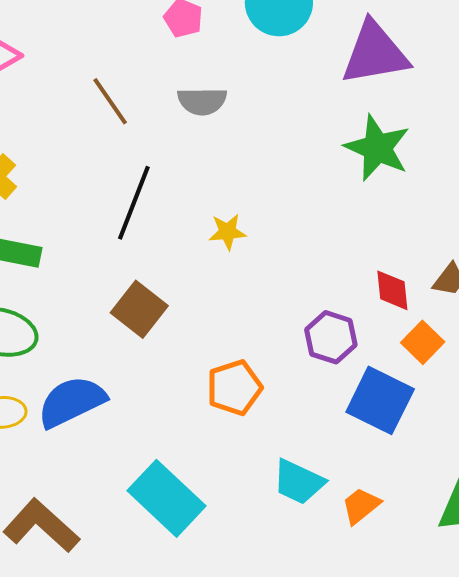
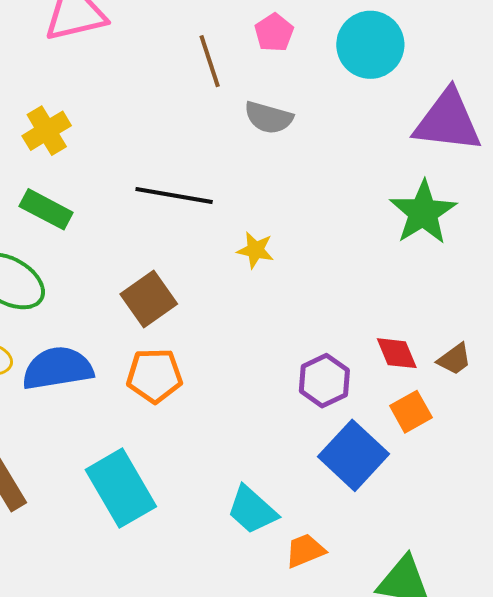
brown line: (110, 101) -> (210, 61), moved
black line: (134, 203) -> (174, 196), turned 62
red diamond: (392, 290) -> (397, 353), turned -33
orange pentagon: (234, 388) -> (154, 376), moved

